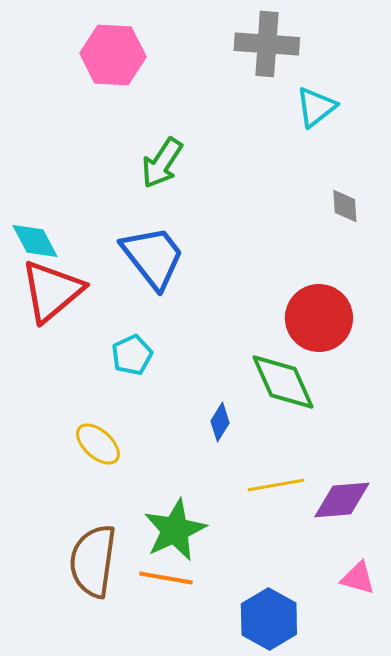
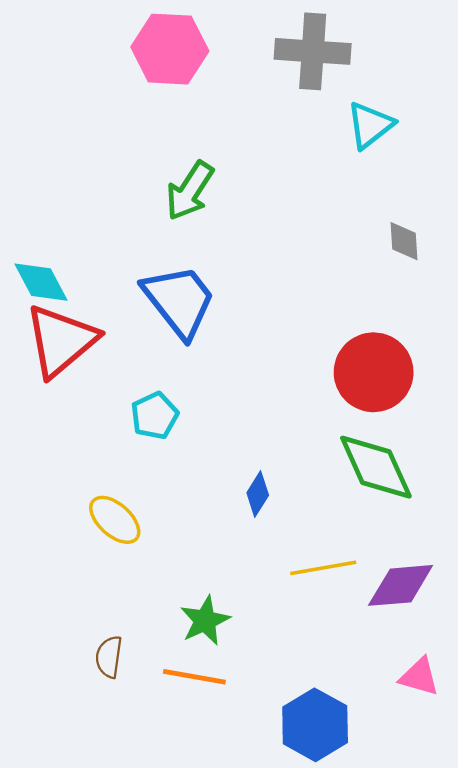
pink hexagon: (113, 55) -> (170, 49), moved
green diamond: (283, 382) -> (376, 467), moved
green star: (175, 530) -> (205, 621), size x0.7
brown semicircle: (93, 561) -> (109, 657), size x0.5

